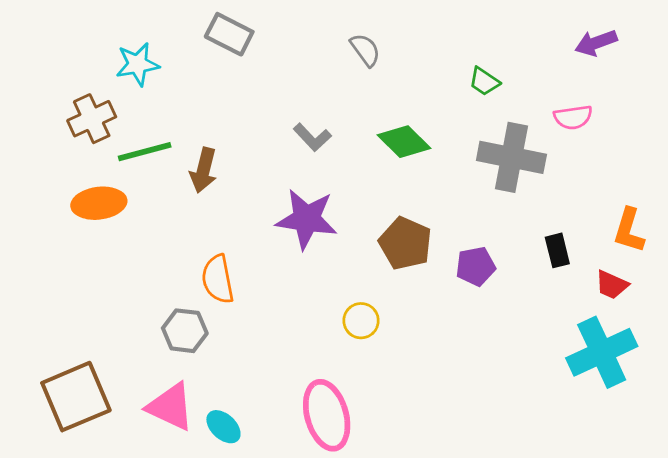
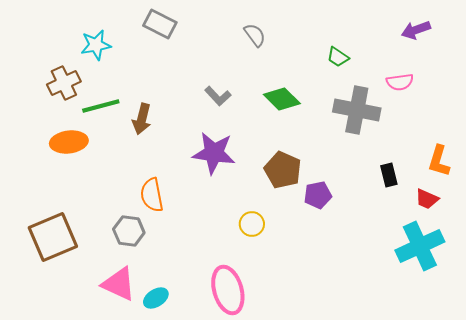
purple pentagon: (476, 266) -> (318, 195), moved
brown square: (76, 397) -> (53, 237), moved
cyan ellipse: (223, 427) -> (156, 298), turned -75

